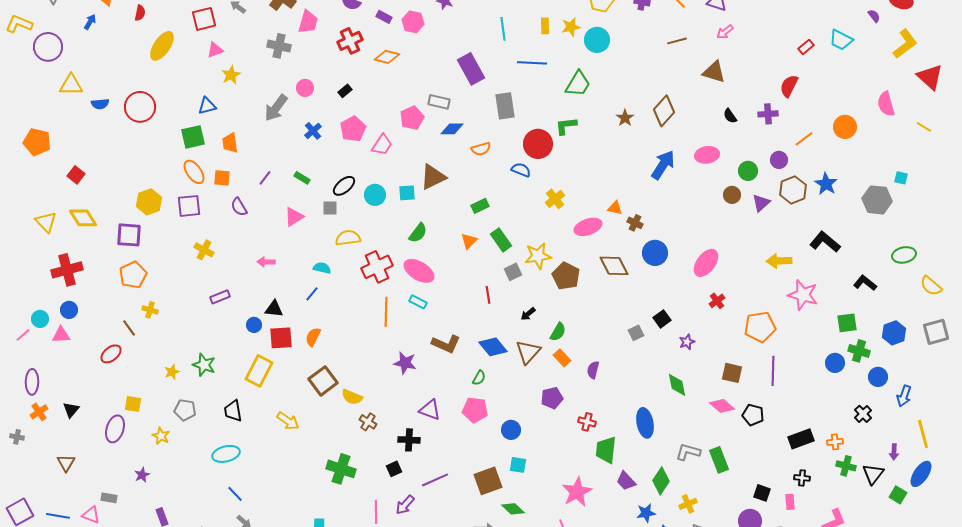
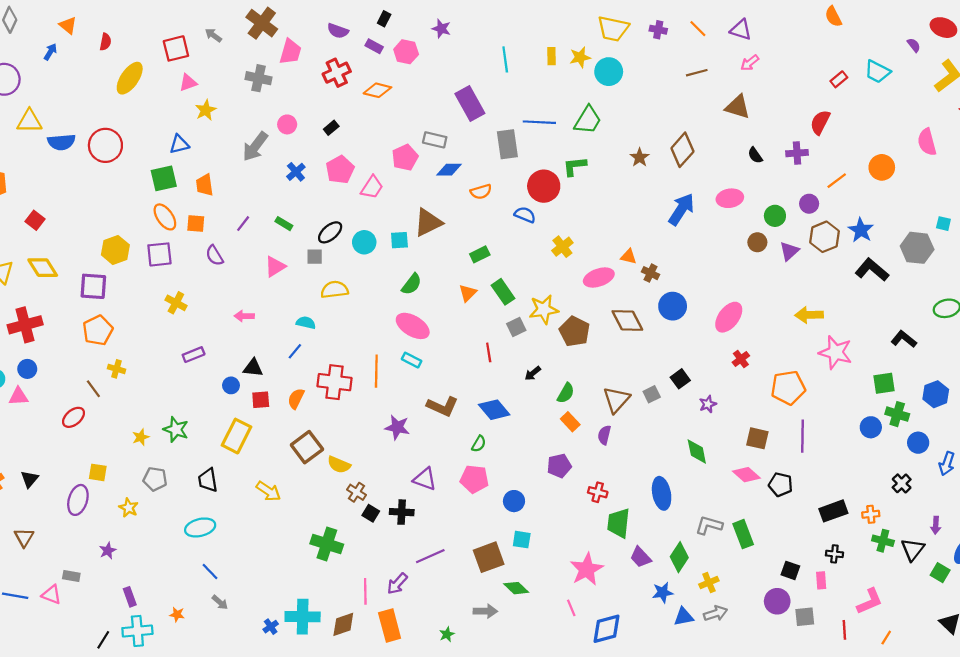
blue line: (532, 63) -> (539, 122), moved
blue semicircle: (100, 104) -> (61, 142), size x1.4
black L-shape: (825, 242) -> (872, 270), moved
red cross: (377, 267) -> (334, 382), moved, turned 32
red square: (281, 338) -> (261, 400), size x0.7
brown triangle: (528, 352) -> (616, 400), moved
black square: (394, 469) -> (371, 513), moved, turned -35

